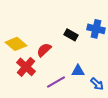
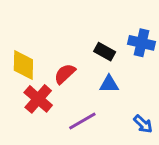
yellow diamond: (16, 44) -> (23, 65), turned 50
blue triangle: (78, 71) -> (109, 84), moved

